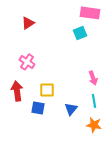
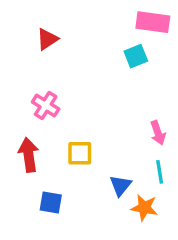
blue square: (38, 108) -> (51, 203), moved
orange star: (94, 125) -> (144, 208), moved

